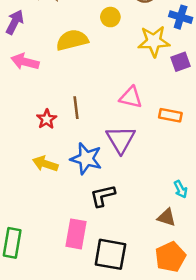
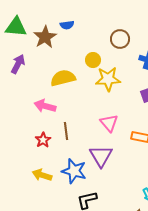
yellow star: (154, 41) -> (108, 79), moved
pink arrow: (25, 62) -> (45, 106), moved
pink triangle: (131, 97) -> (109, 123), turned 36

